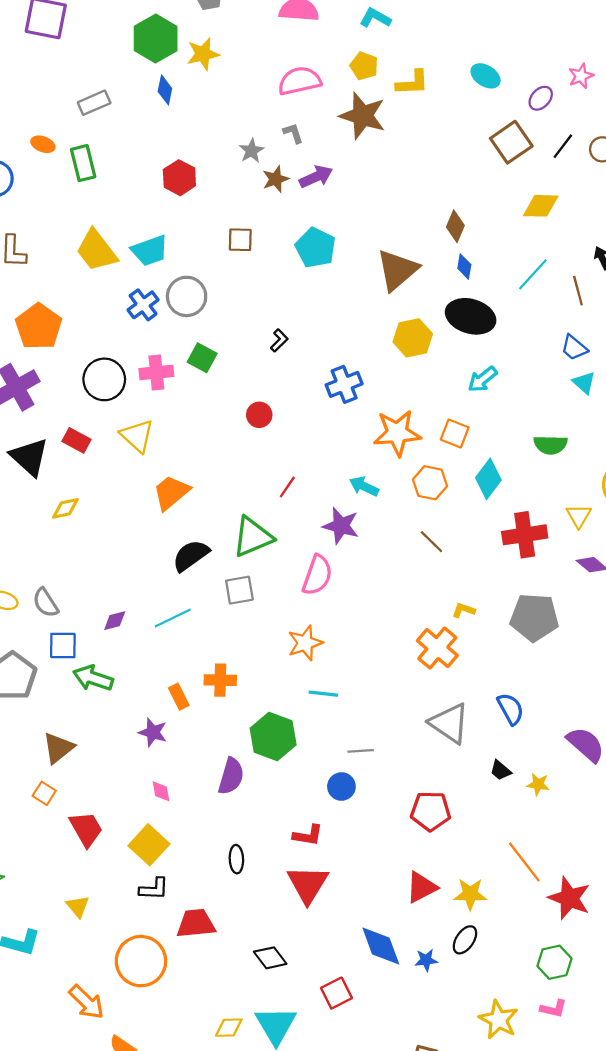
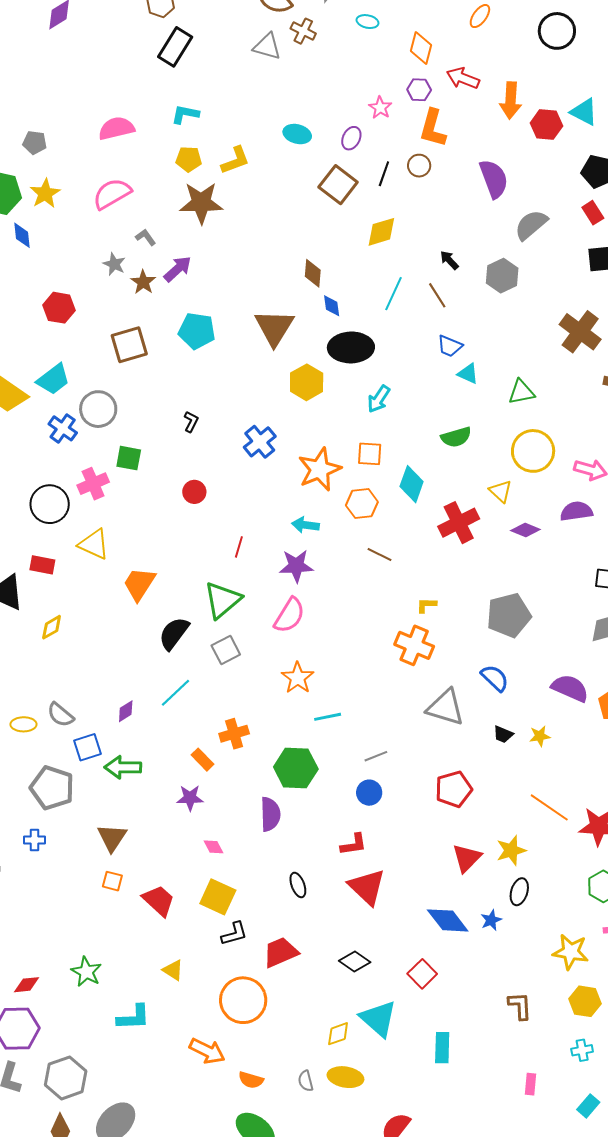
pink semicircle: (300, 81) -> (112, 194), moved
brown square: (240, 240) -> (129, 345), size x1.5
pink semicircle: (317, 575) -> (289, 615), turned 30
gray pentagon: (534, 617) -> (509, 615), moved

